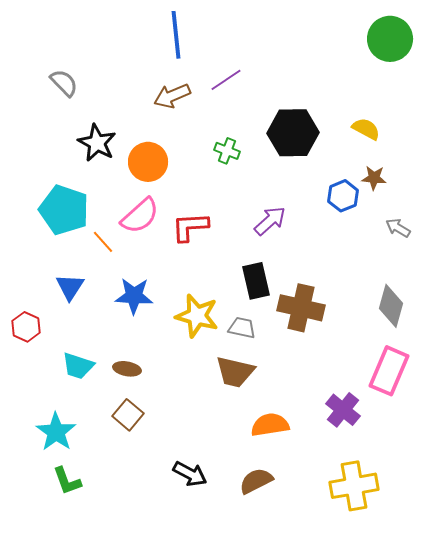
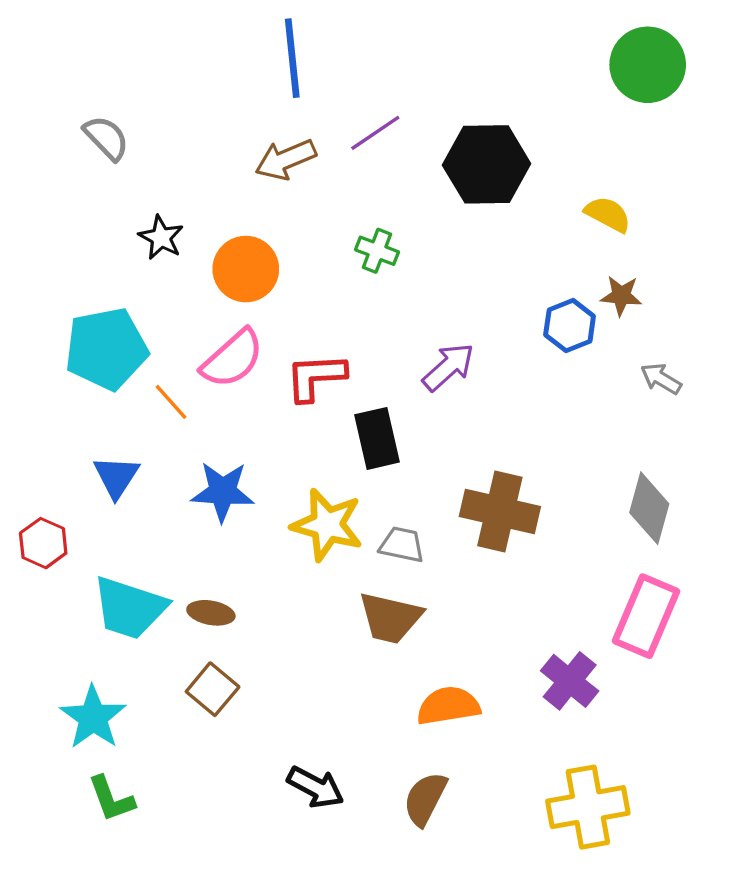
black hexagon: (293, 133) -> (487, 164), moved
black star: (97, 143) -> (161, 237), size x0.7
cyan pentagon: (64, 210) -> (106, 349), turned -30
black rectangle: (256, 281) -> (377, 438), moved
cyan trapezoid: (78, 366) -> (130, 608), size x1.4
brown semicircle: (256, 481) -> (425, 799), turned -36

